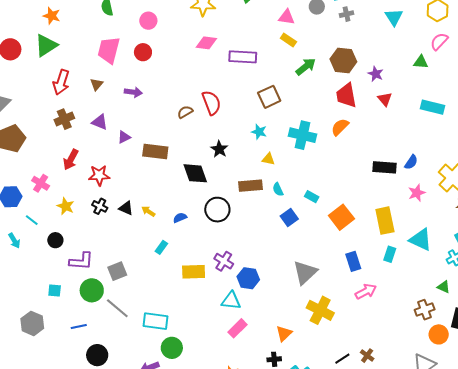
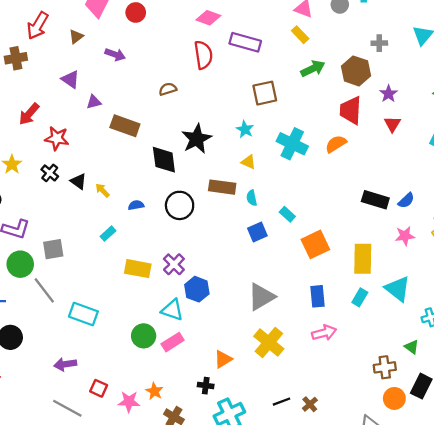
gray cross: (347, 14) -> (379, 43), moved
red semicircle: (211, 103) -> (203, 55), moved
brown cross: (64, 119) -> (16, 58), moved
black star: (219, 149) -> (197, 139), size x1.5
green circle: (172, 348) -> (144, 336), moved

